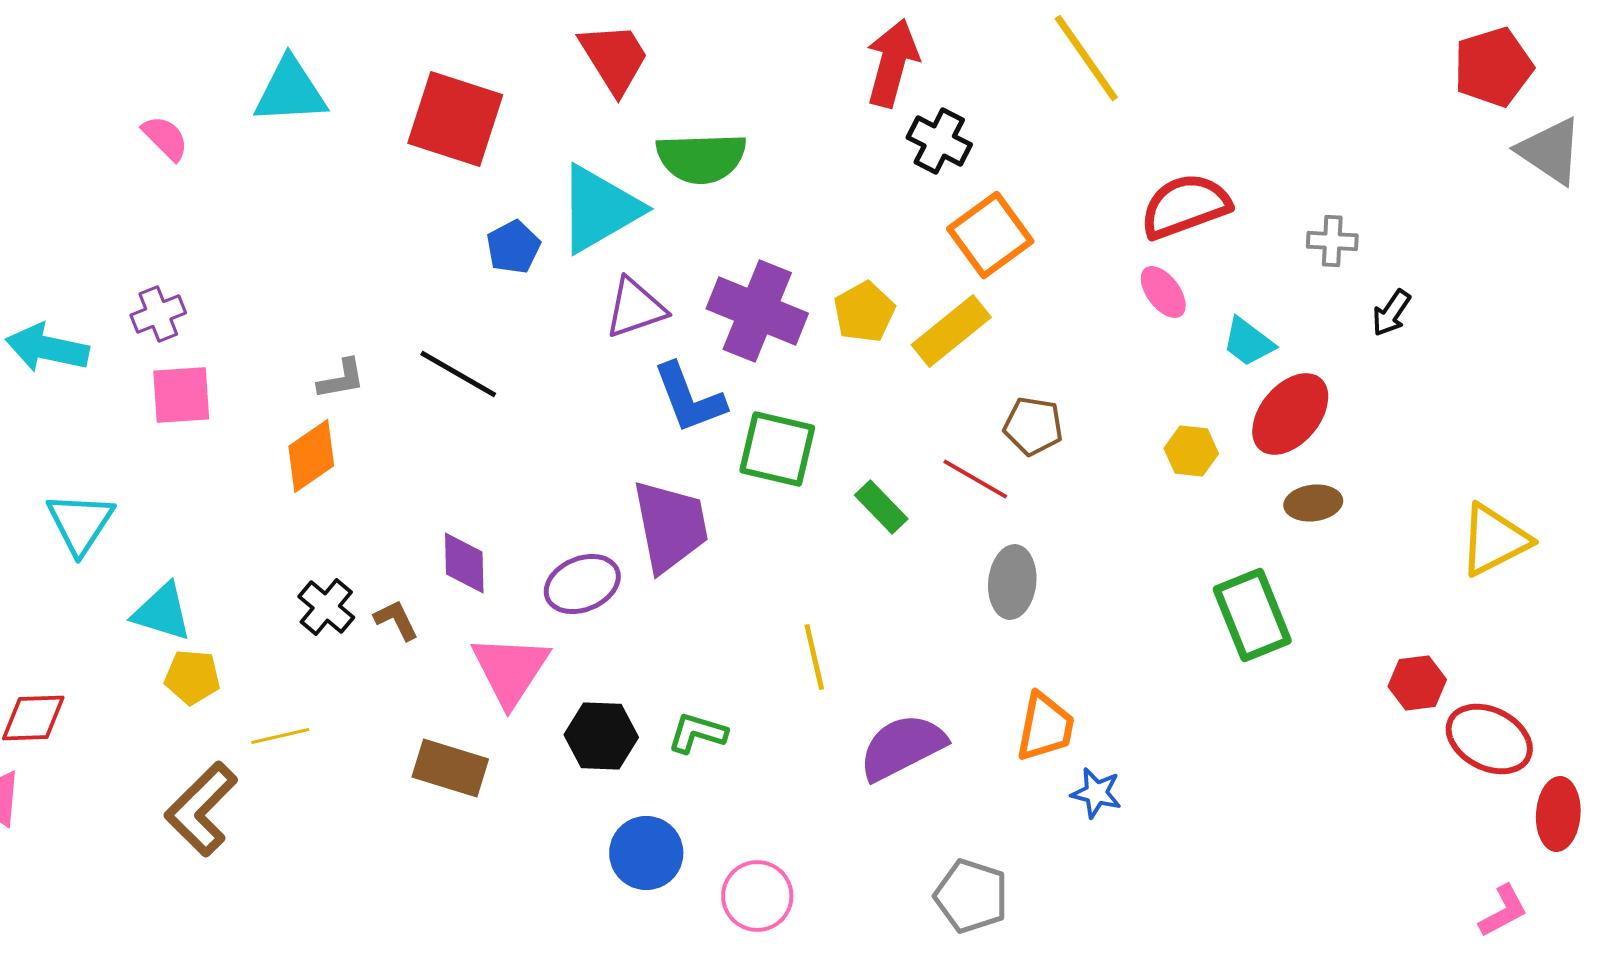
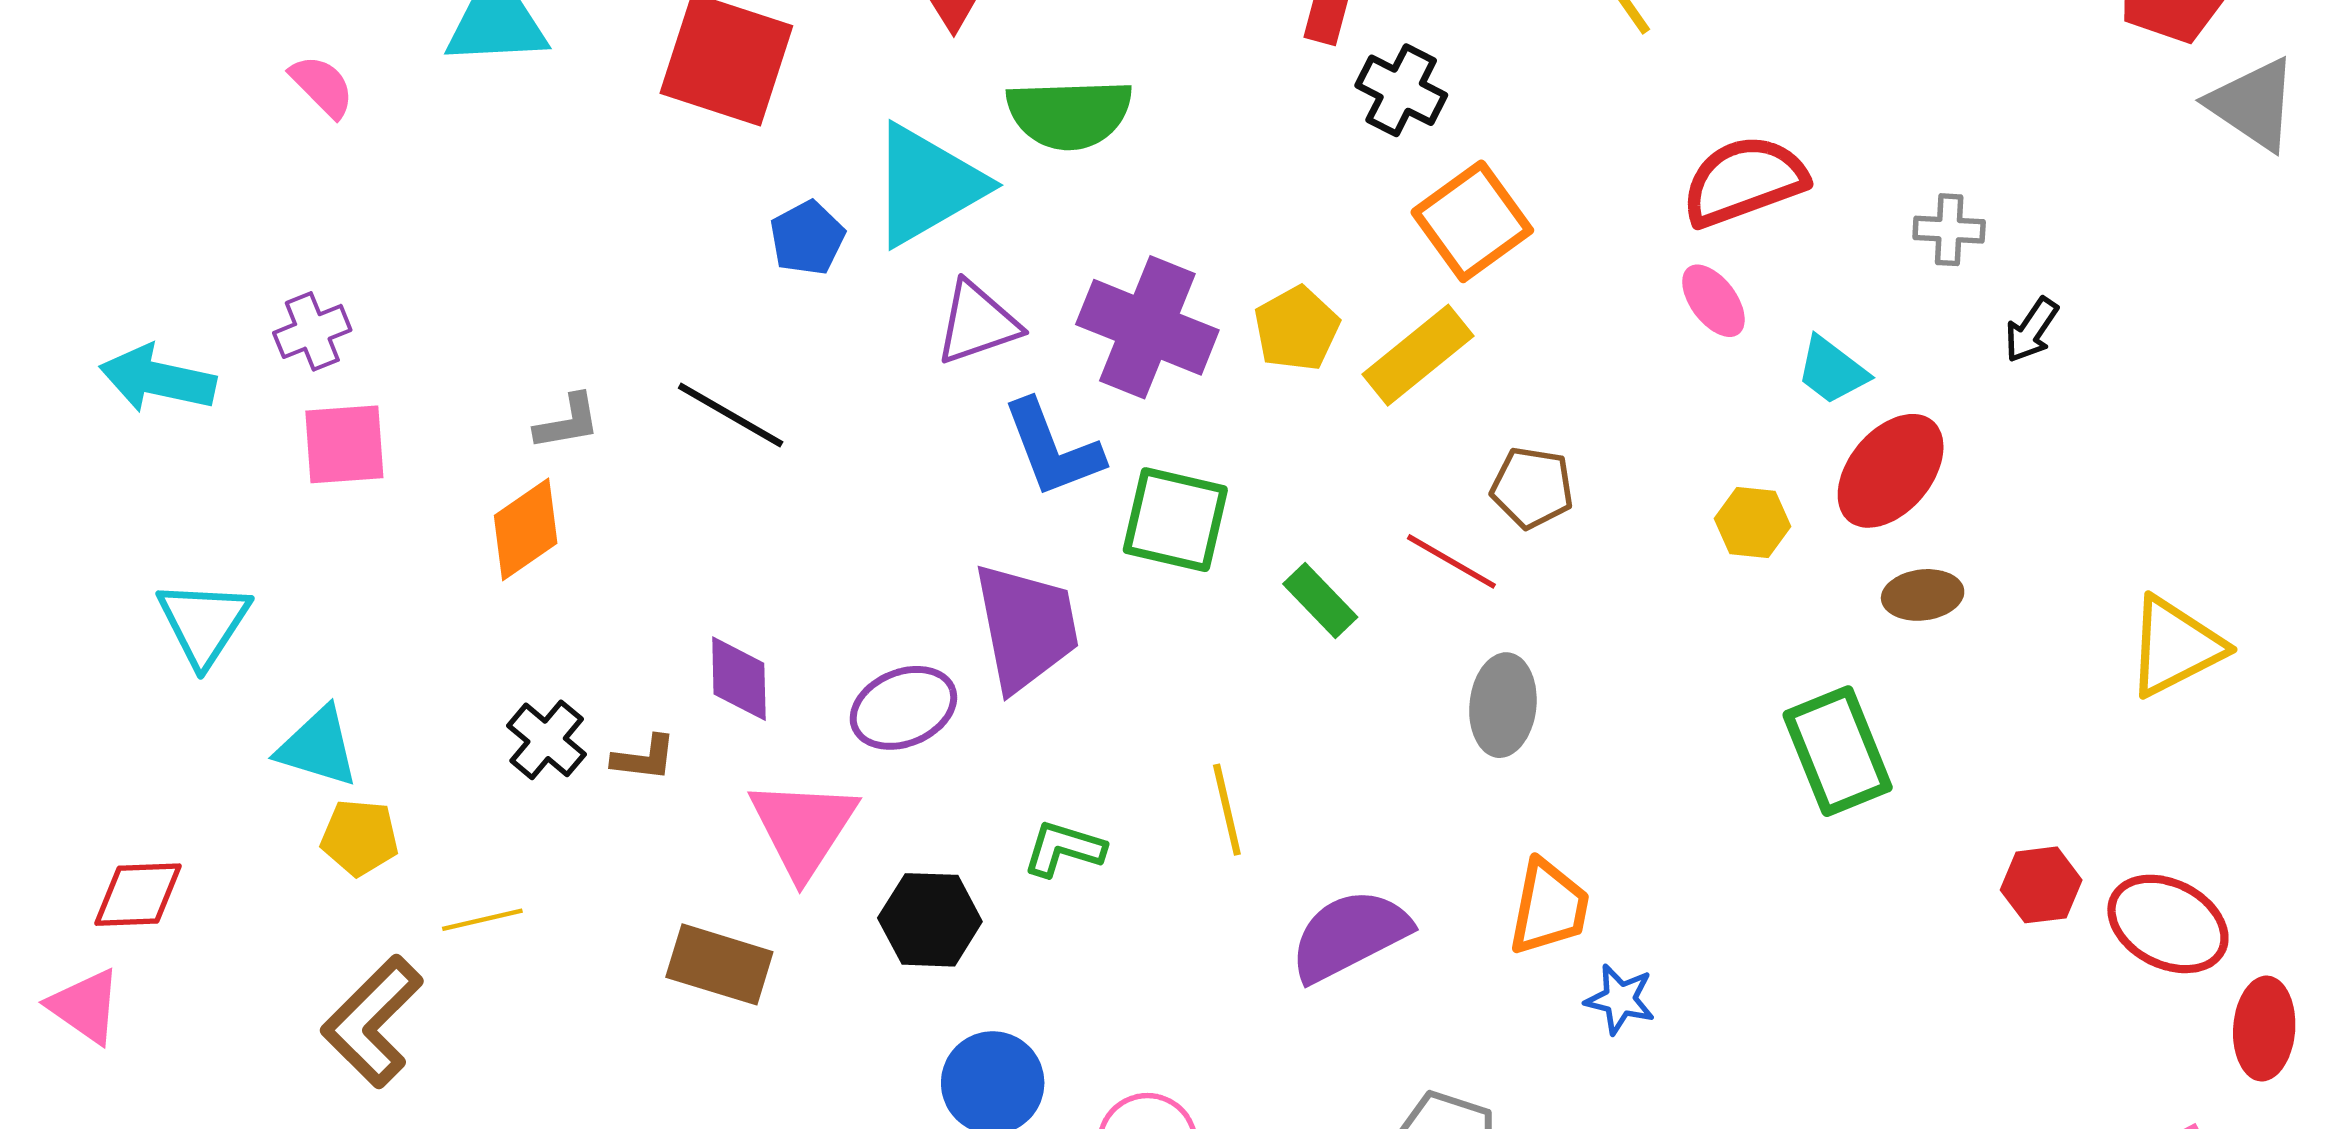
brown L-shape: (396, 620) -> (644, 758), turned 123
red hexagon: (1417, 683) -> (2041, 885), moved
green L-shape: (697, 733) -> (1064, 849), moved

